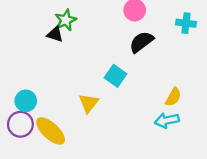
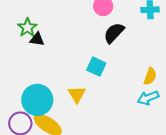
green star: (66, 20) -> (27, 28), moved
cyan circle: (26, 101) -> (37, 100), moved, size x1.6

